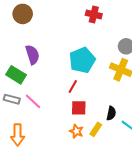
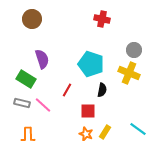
cyan pentagon: (82, 60) -> (91, 64), turned -30
red line: (73, 87) -> (67, 90), moved
black semicircle: (111, 113) -> (102, 90), moved

